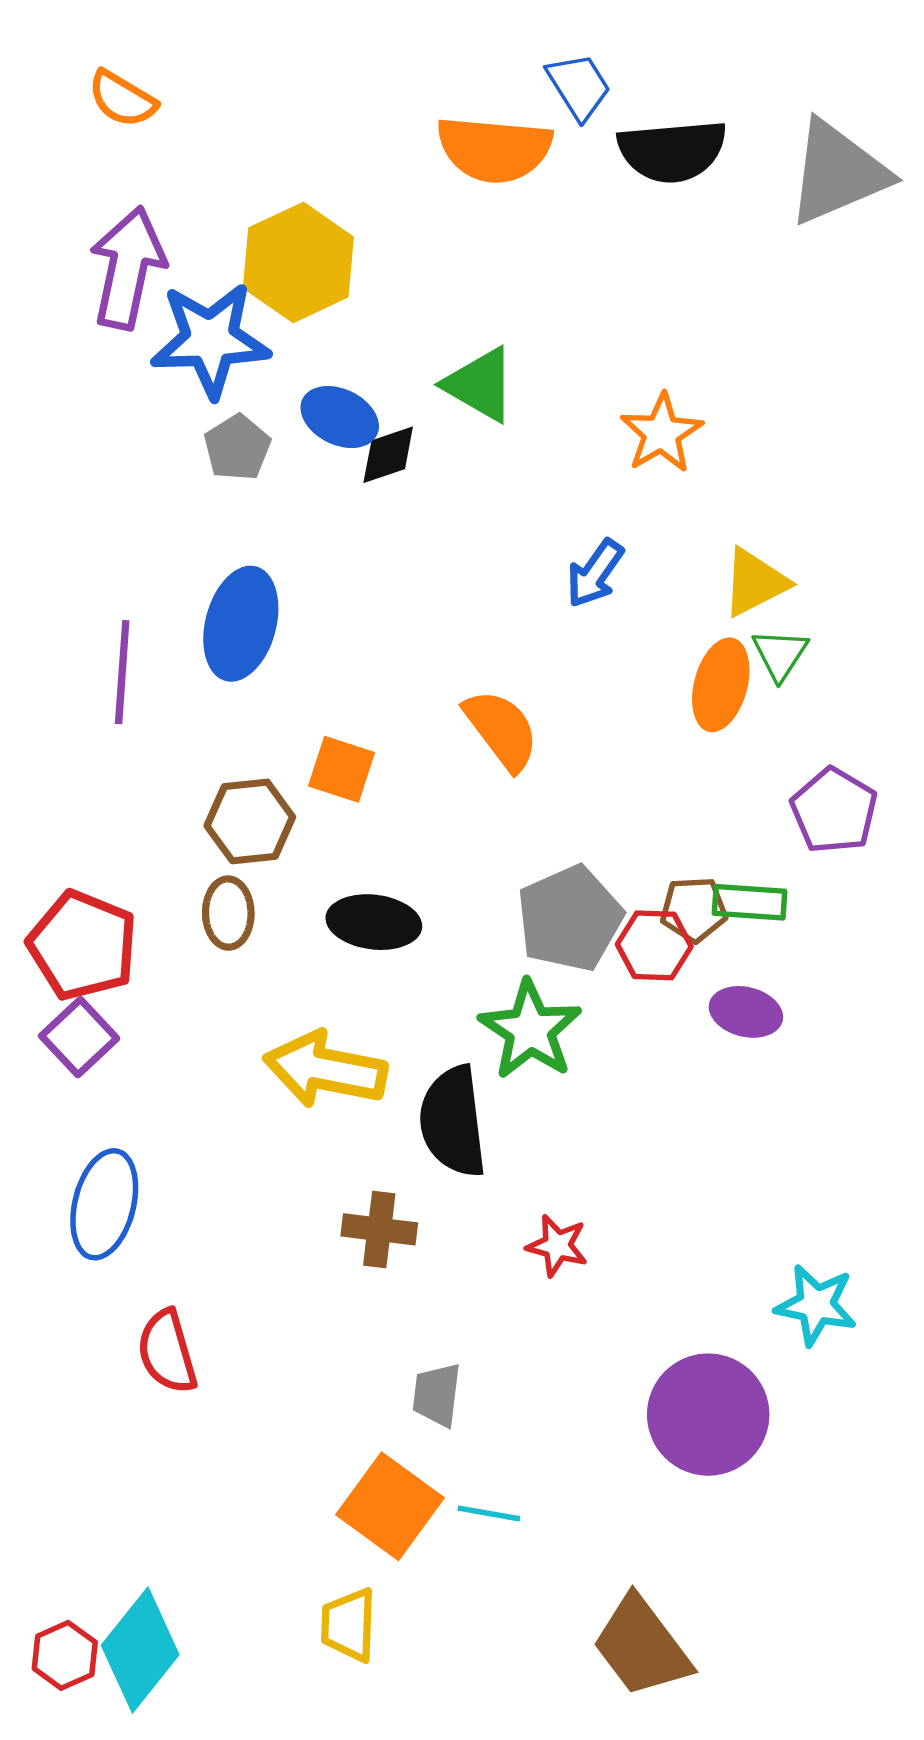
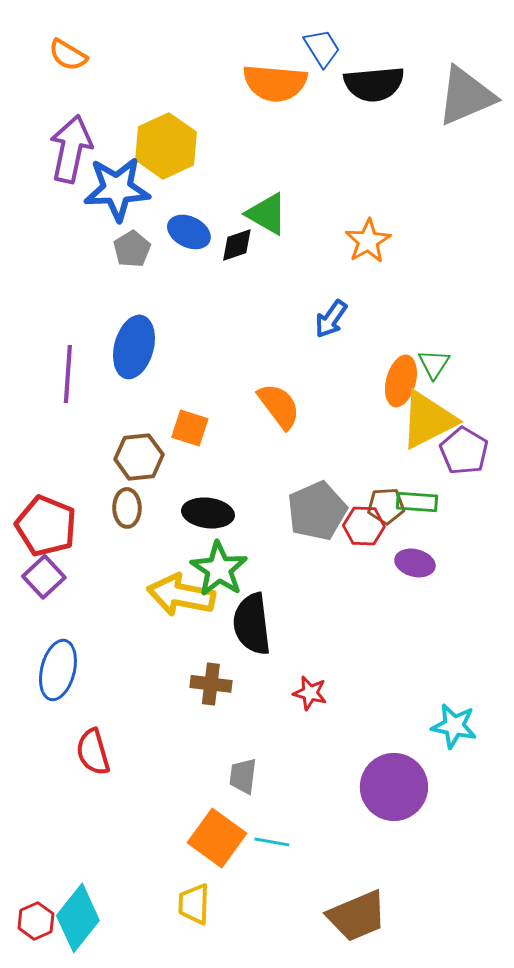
black diamond: (388, 455) -> (237, 245), moved
yellow triangle: (755, 582) -> (428, 420), moved, size x1.5
green star: (530, 1030) -> (219, 569), moved
brown trapezoid: (642, 1646) -> (357, 916), turned -76

